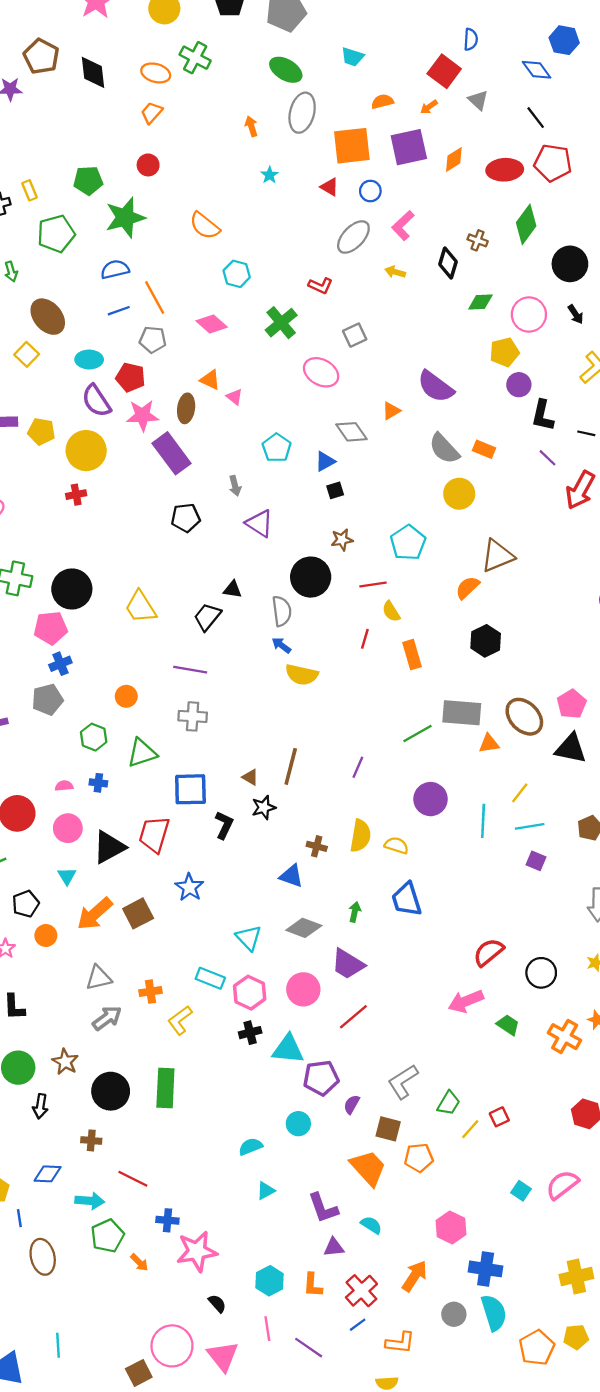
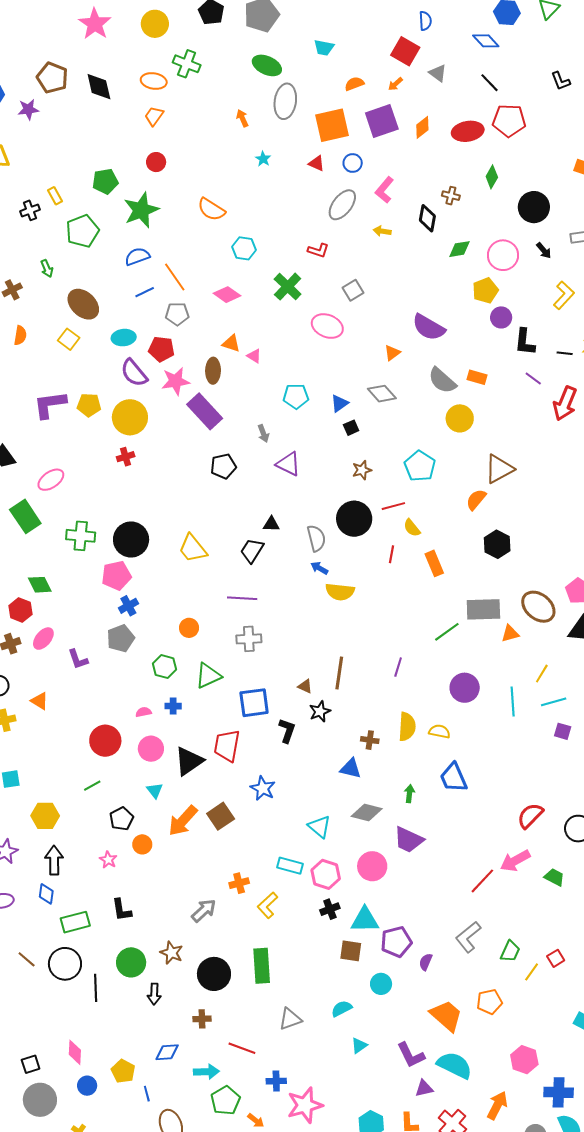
green diamond: (526, 224) -> (492, 177), size x0.7
gray diamond: (351, 432) -> (382, 394), moved
cyan pentagon: (277, 448) -> (296, 396), turned -30
black circle: (311, 577) -> (354, 519), moved
gray triangle: (99, 978) -> (290, 1019), moved
red line: (353, 1017) -> (482, 881), moved
brown square: (388, 1129) -> (351, 951), moved
cyan semicircle: (371, 1225) -> (455, 1065), size x1.8

